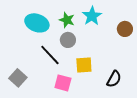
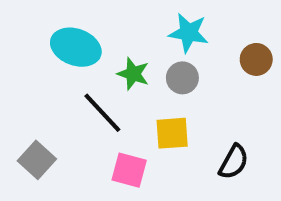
cyan star: (92, 16) -> (189, 33), turned -30
green star: (67, 20) -> (133, 74), moved
gray circle: (68, 40) -> (182, 78), moved

